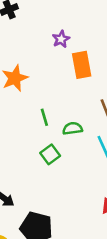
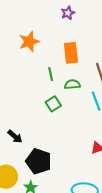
orange rectangle: (82, 65) -> (71, 53), moved

